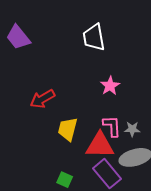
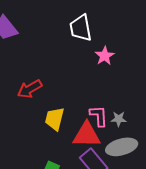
pink star: (110, 86) -> (105, 56), moved

